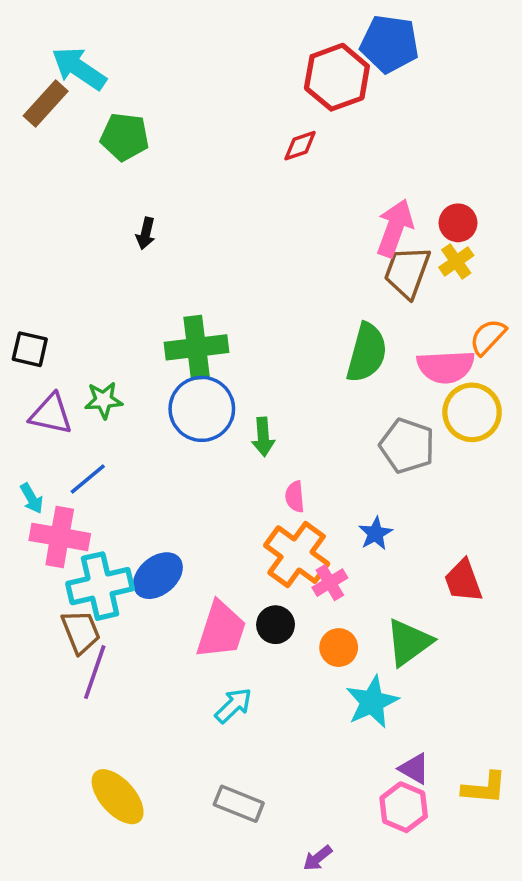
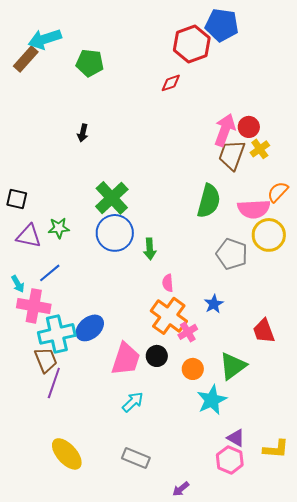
cyan arrow: (79, 68) -> (45, 39), turned -52
green pentagon: (125, 137) -> (90, 63), moved
red circle: (458, 223) -> (249, 127), moved
green cross: (197, 347) -> (112, 198), turned -36

